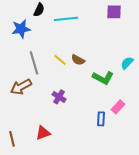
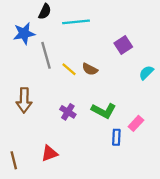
purple square: (114, 12) -> (123, 45), moved, turned -35
gray line: (34, 63) -> (46, 55), moved
green L-shape: (103, 78) -> (104, 111), moved
brown arrow: (21, 87) -> (24, 100), turned -60

